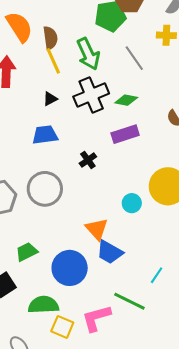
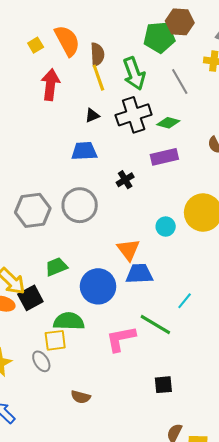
blue trapezoid: (110, 252) -> (139, 274), turned 144
yellow square: (62, 327) -> (55, 340), moved, turned -35

